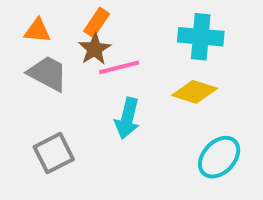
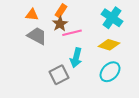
cyan cross: (201, 37) -> (112, 18), turned 30
gray square: (54, 153) -> (59, 75), moved
cyan ellipse: (219, 157) -> (110, 72), moved

